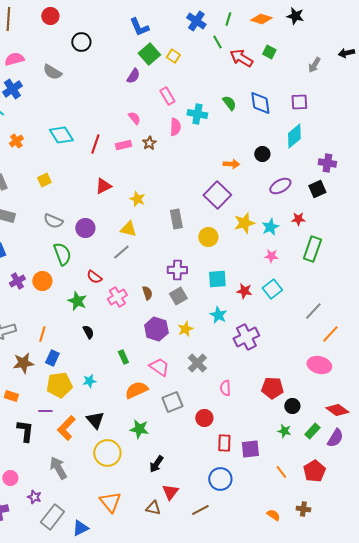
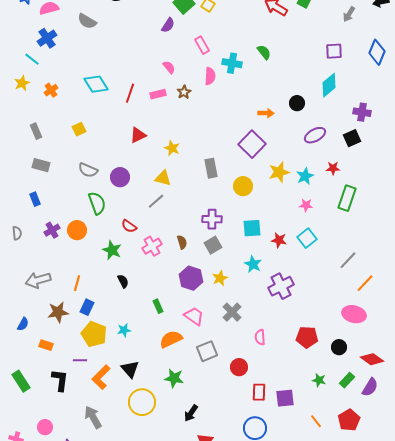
blue diamond: (260, 103) -> (377, 52), moved, turned 30
yellow pentagon: (59, 385) -> (94, 334), turned 30
black circle: (292, 406) -> (339, 347), moved

